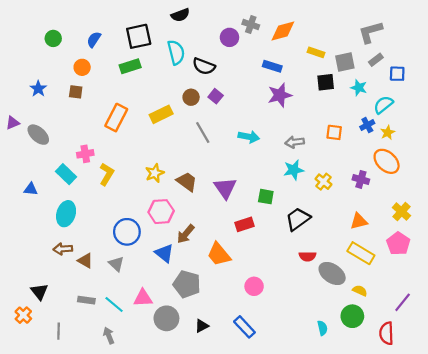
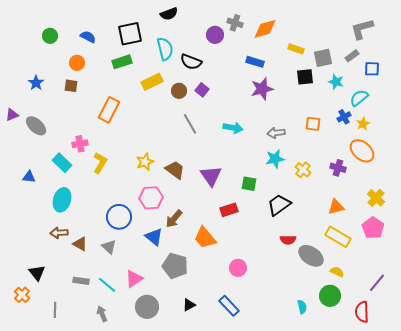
gray L-shape: (371, 32) -> (362, 29), moved
blue semicircle: (94, 40) -> (88, 37), turned 84
yellow rectangle: (161, 114) -> (152, 82), moved
pink triangle: (143, 298) -> (134, 279), turned -30
gray circle: (166, 318) -> (147, 307), moved

